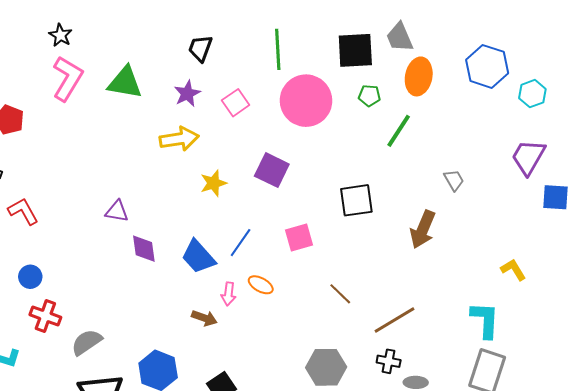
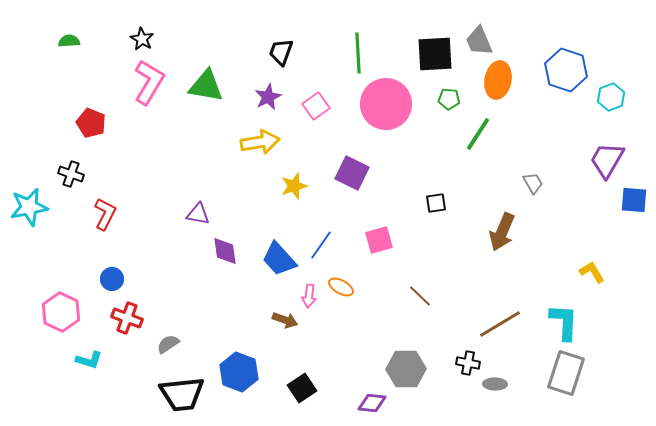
black square: (356, 200) -> (436, 203), size x0.6
red L-shape: (23, 211) -> (105, 214), turned 56
brown line: (395, 320) -> (500, 324), moved
gray semicircle: (87, 342) -> (168, 344), size x0.7

